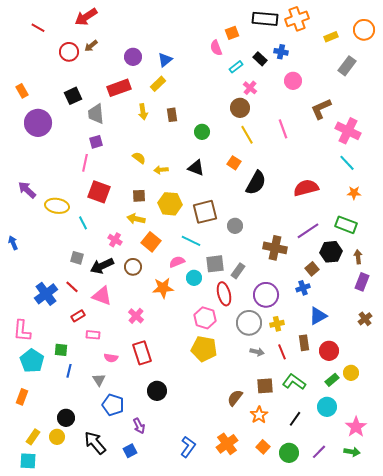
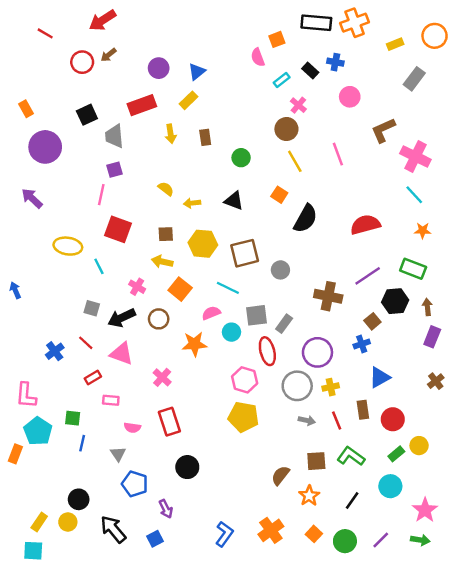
purple arrow: (27, 190) -> (32, 198), moved
blue cross: (46, 294) -> (55, 351), size x0.7
orange rectangle: (22, 397) -> (15, 454), moved

